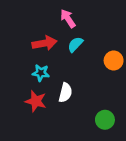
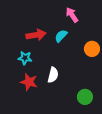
pink arrow: (68, 19) -> (72, 15), moved
cyan star: (41, 73) -> (25, 58), moved

